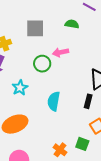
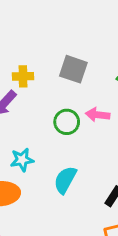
cyan star: (20, 88) -> (22, 160), moved

